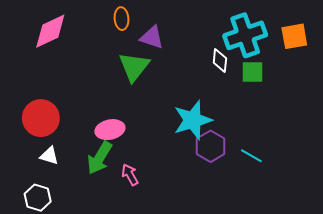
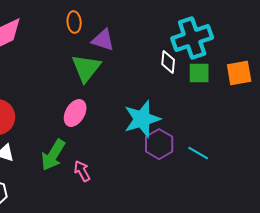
orange square: (294, 36) -> (239, 73), moved
pink ellipse: (110, 130) -> (75, 113), moved, turned -48

